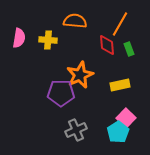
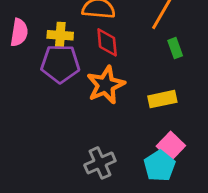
red diamond: (107, 45) -> (107, 42), moved
purple pentagon: (61, 93) -> (60, 64), moved

